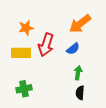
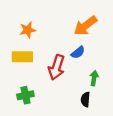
red arrow: (46, 45) -> (56, 67), moved
green arrow: (78, 73) -> (94, 78), moved

